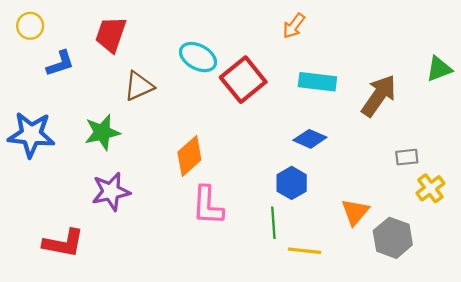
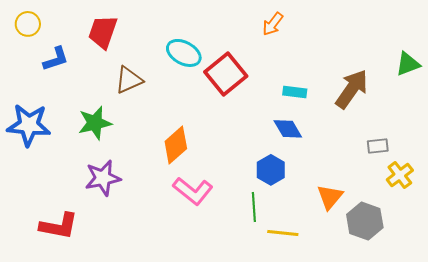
cyan rectangle: (317, 82) -> (295, 92), moved, size x0.7
blue diamond: (310, 139) -> (288, 129), turned 36
pink L-shape: (208, 206) -> (193, 191), turned -54

